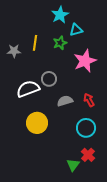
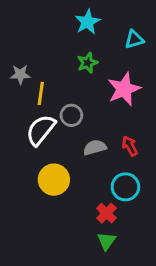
cyan triangle: (76, 30) -> (134, 39), moved
yellow line: (35, 43) -> (41, 93), moved
white semicircle: (28, 89) -> (41, 130), turned -30
red cross: (88, 155) -> (106, 213), moved

